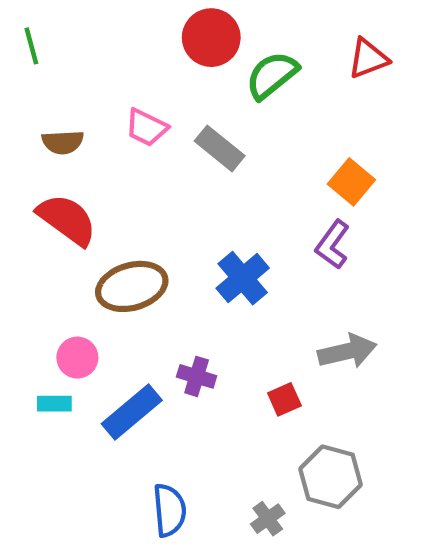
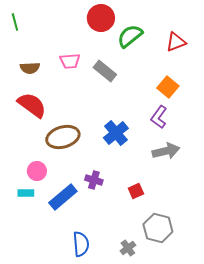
red triangle: (368, 58) -> (176, 42), moved
pink trapezoid: (146, 128) -> (70, 61), turned -30
gray arrow: (347, 351) -> (166, 151), moved

